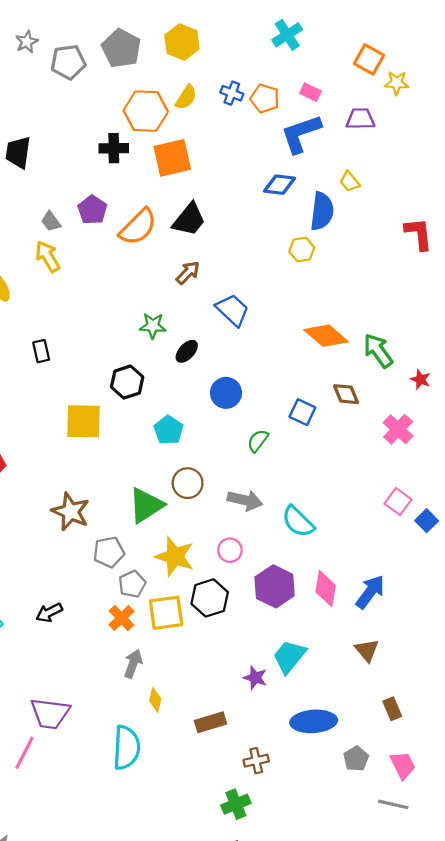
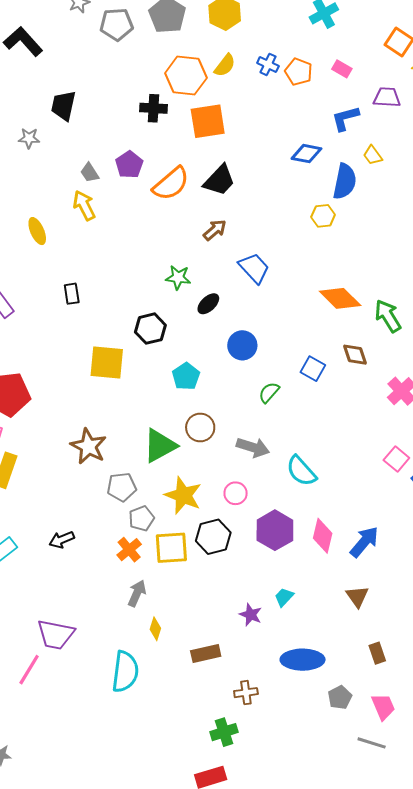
blue L-shape: (301, 134) -> (345, 118), moved, size x0.7
cyan trapezoid: (289, 657) -> (284, 597), size x0.6

